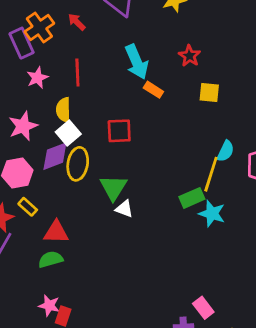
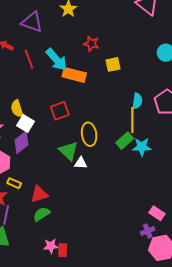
red line: (77, 73) -> (29, 59), moved
orange rectangle: (153, 90) -> (74, 75), size x1.6
yellow ellipse: (78, 164) -> (89, 134), moved

